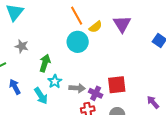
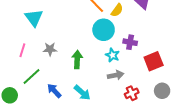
cyan star: (55, 81) -> (113, 55), moved
purple cross: (96, 93) -> (130, 42), moved

